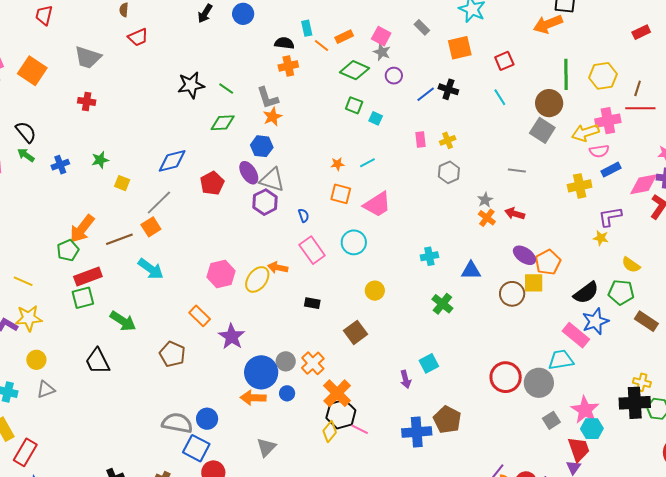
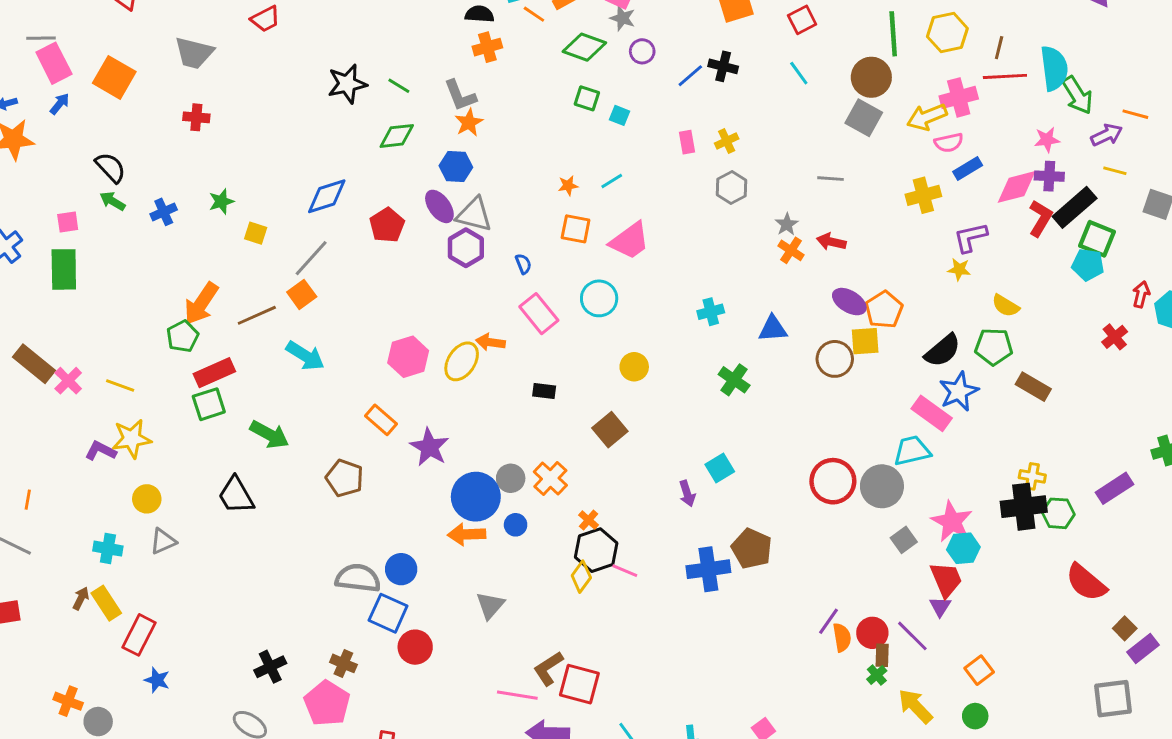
orange cross: (337, 393) -> (589, 520), size x0.5

